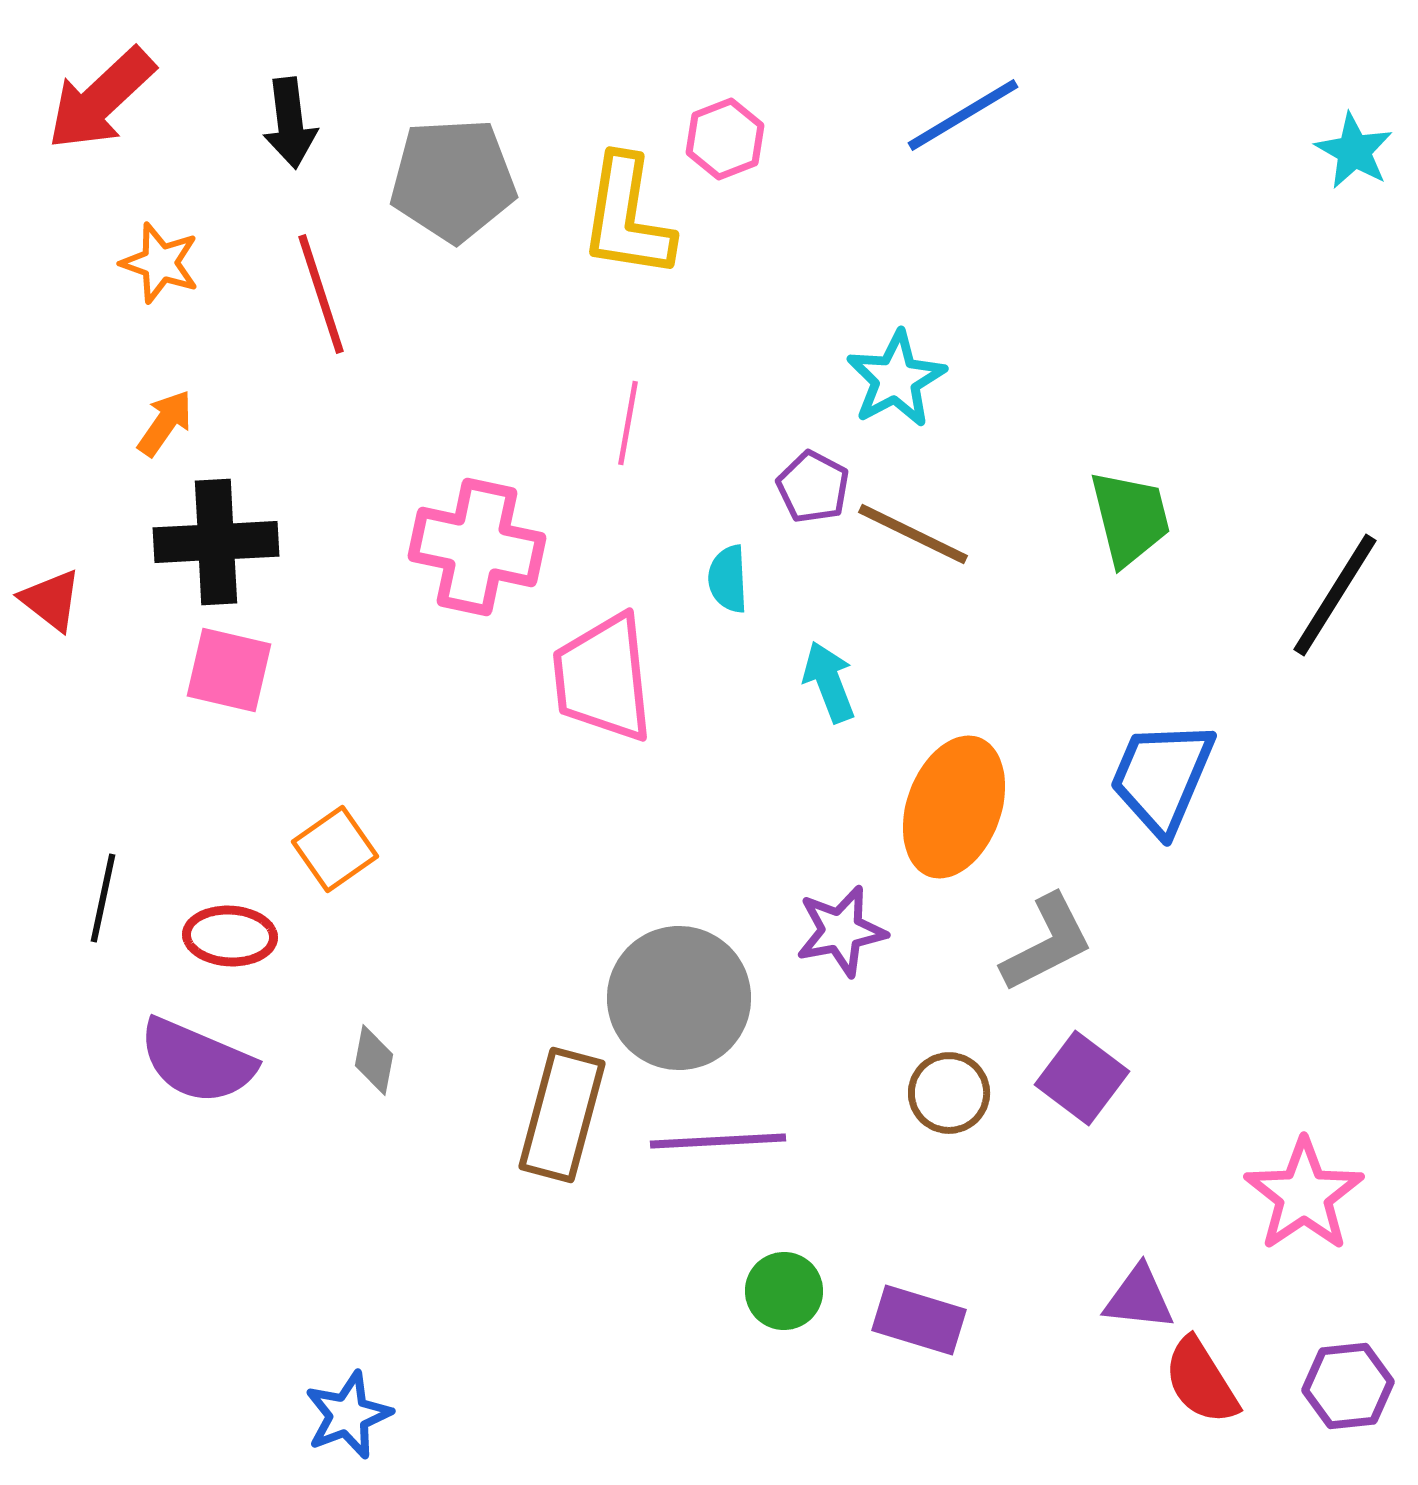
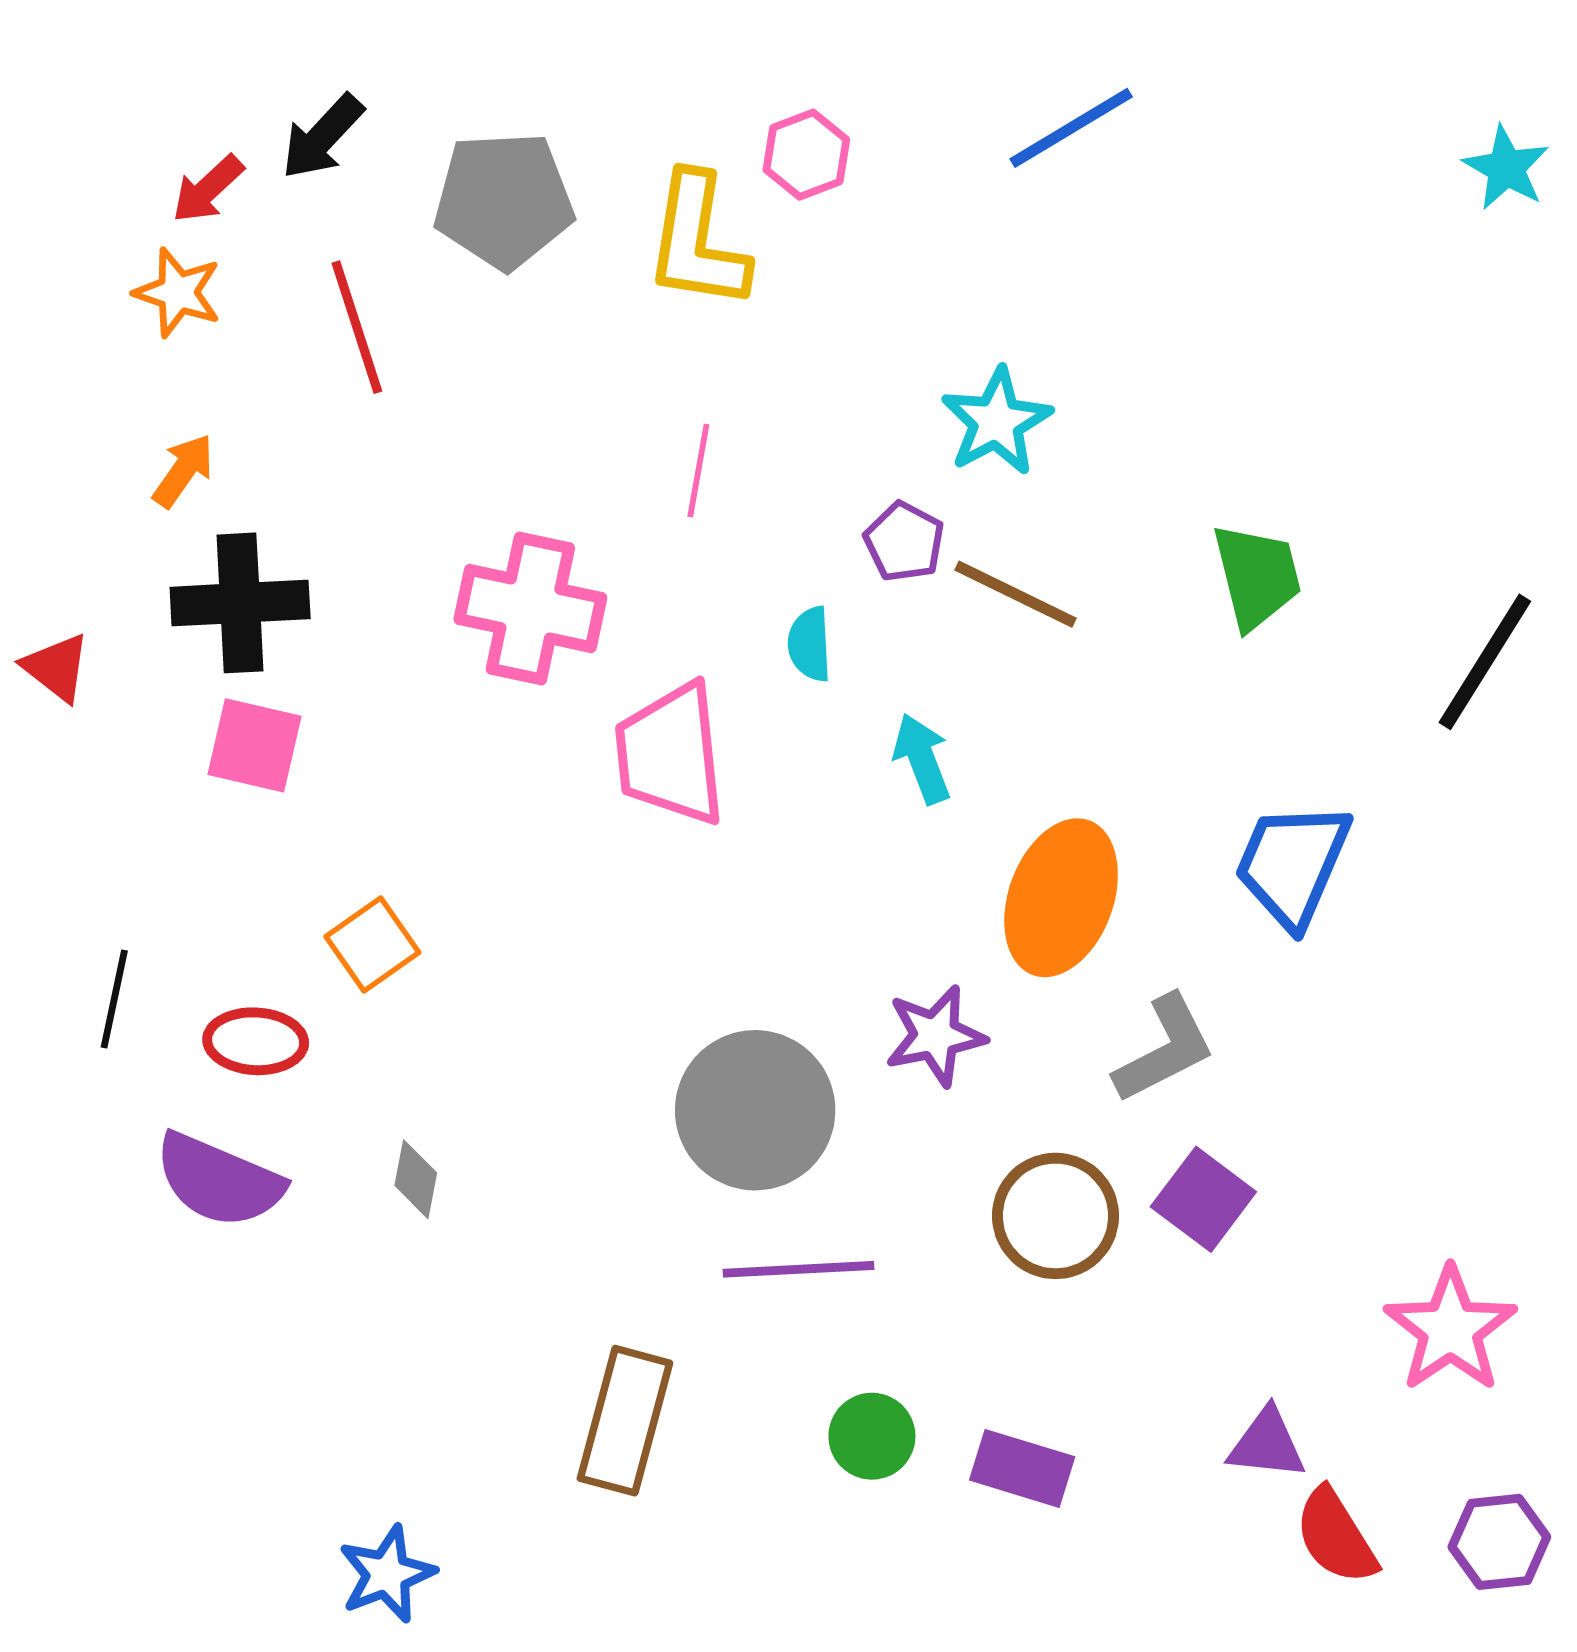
red arrow: (101, 99) -> (208, 189), moved, size x0.6
black arrow: (290, 123) -> (322, 137), turned 50
brown circle: (949, 1093) -> (1056, 1216), size x1.4
brown rectangle: (562, 1115) -> (625, 1421), moved

